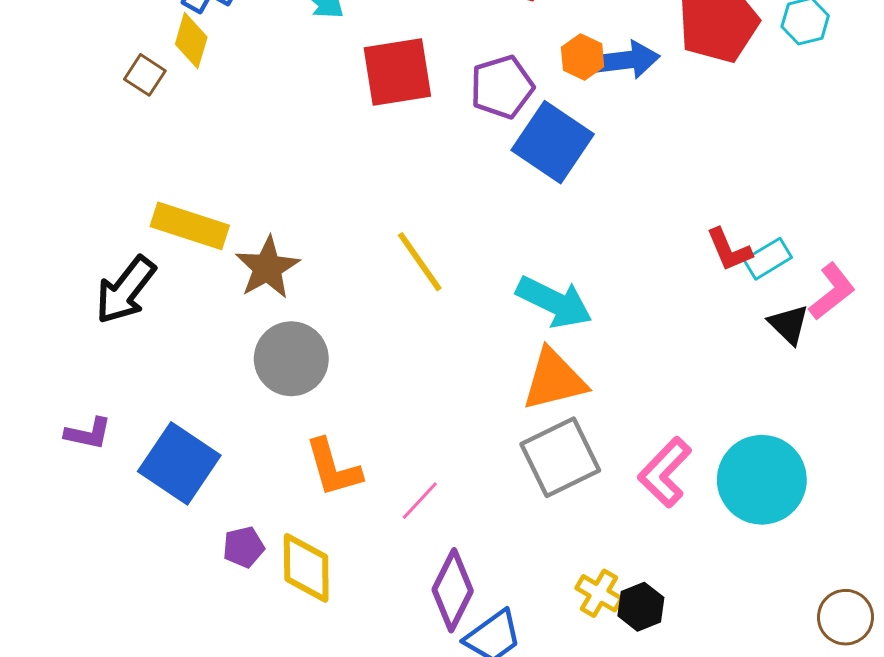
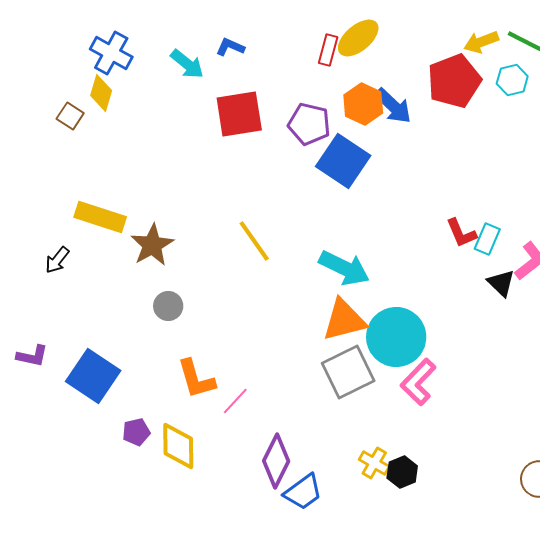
orange hexagon: (583, 57) -> (363, 104), size x1.4
blue arrow: (627, 60) -> (393, 106), turned 51
purple pentagon: (502, 87) -> (309, 124), turned 30
cyan rectangle: (768, 259) -> (487, 239), turned -36
black arrow: (125, 290) -> (57, 260), size x0.6
gray circle: (291, 359) -> (168, 306), size x0.6
cyan circle: (762, 480) -> (396, 337), moved
pink line: (420, 501) -> (235, 401), moved

